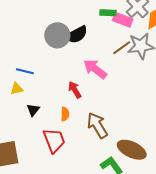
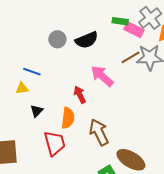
gray circle: (57, 35) -> (57, 39), moved, size x0.7
orange semicircle: (65, 114) -> (68, 118), size x1.5

